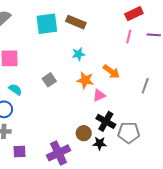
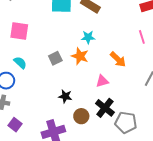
pink line: (129, 37) -> (142, 37), moved, turned -40
orange star: (85, 80) -> (80, 56), moved
black star: (100, 143) -> (65, 96), moved
purple square: (20, 152) -> (15, 125), turned 32

